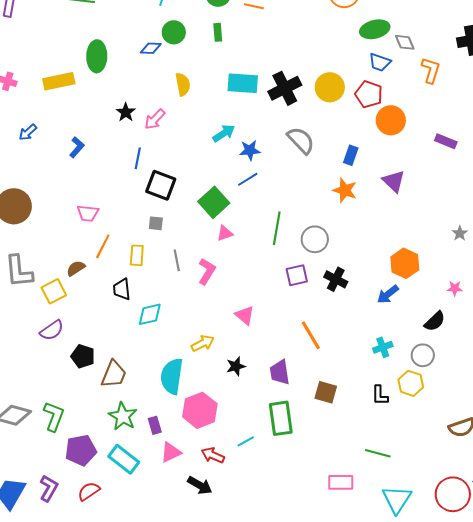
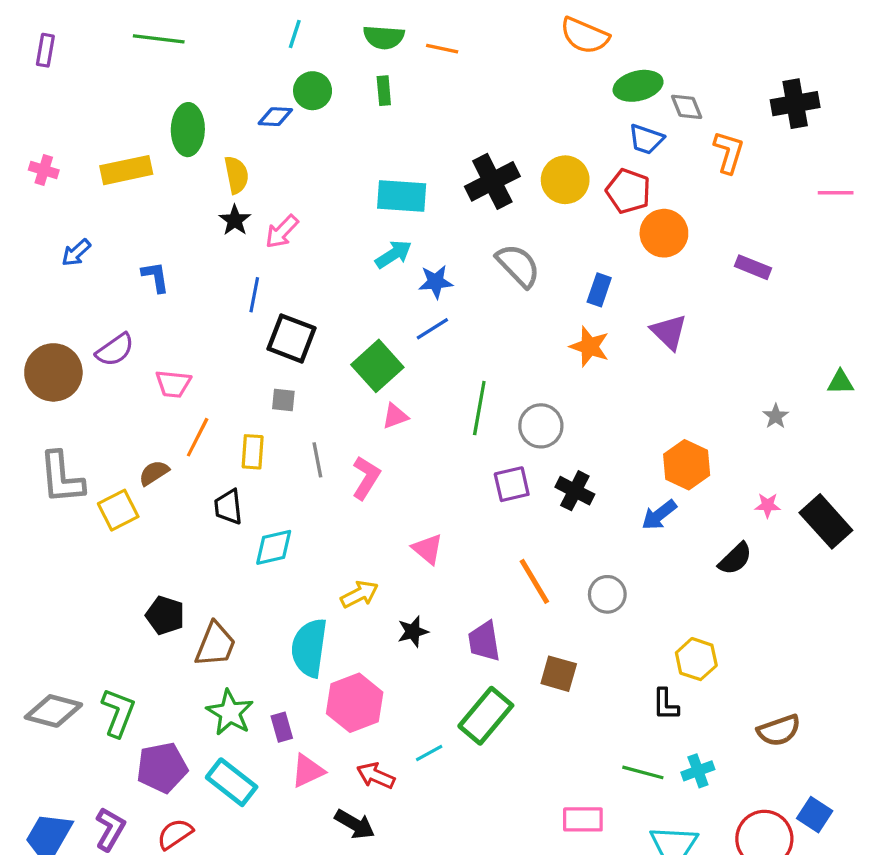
cyan rectangle: (243, 83) -> (402, 196), moved
yellow semicircle: (183, 84) -> (236, 175), moved
blue L-shape: (77, 147) -> (155, 277), turned -50
purple semicircle: (52, 330) -> (115, 350), moved
cyan cross: (383, 347) -> (698, 771), moved
gray circle: (423, 355) -> (607, 594), moved
black L-shape: (380, 395) -> (666, 704), moved
green rectangle: (281, 418) -> (486, 716), turned 48

